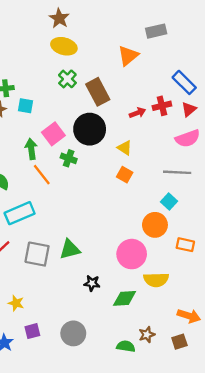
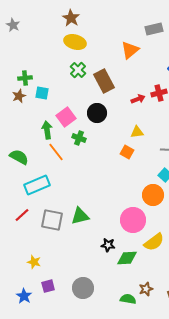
black circle: (90, 129) -> (97, 113), size x0.7
yellow triangle: (125, 148) -> (137, 132), moved, turned -40
yellow semicircle: (156, 280) -> (154, 242), turned -35
black star: (92, 283) -> (108, 245), moved

